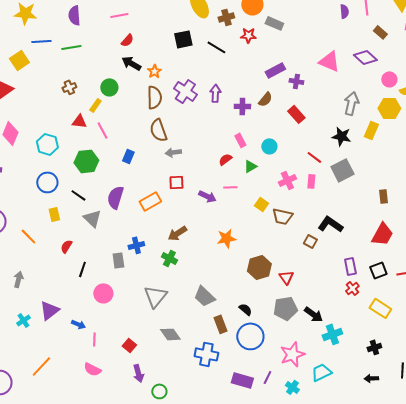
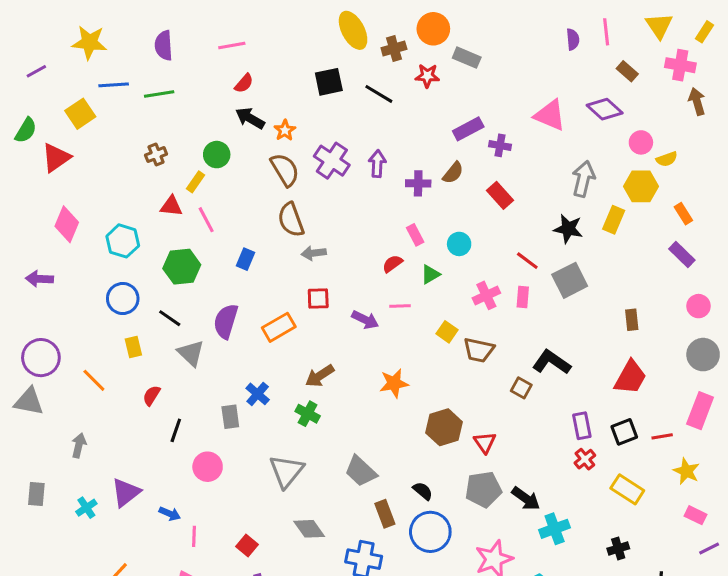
brown semicircle: (154, 97) -> (285, 170), turned -30
blue cross: (136, 245) -> (258, 394), turned -35

